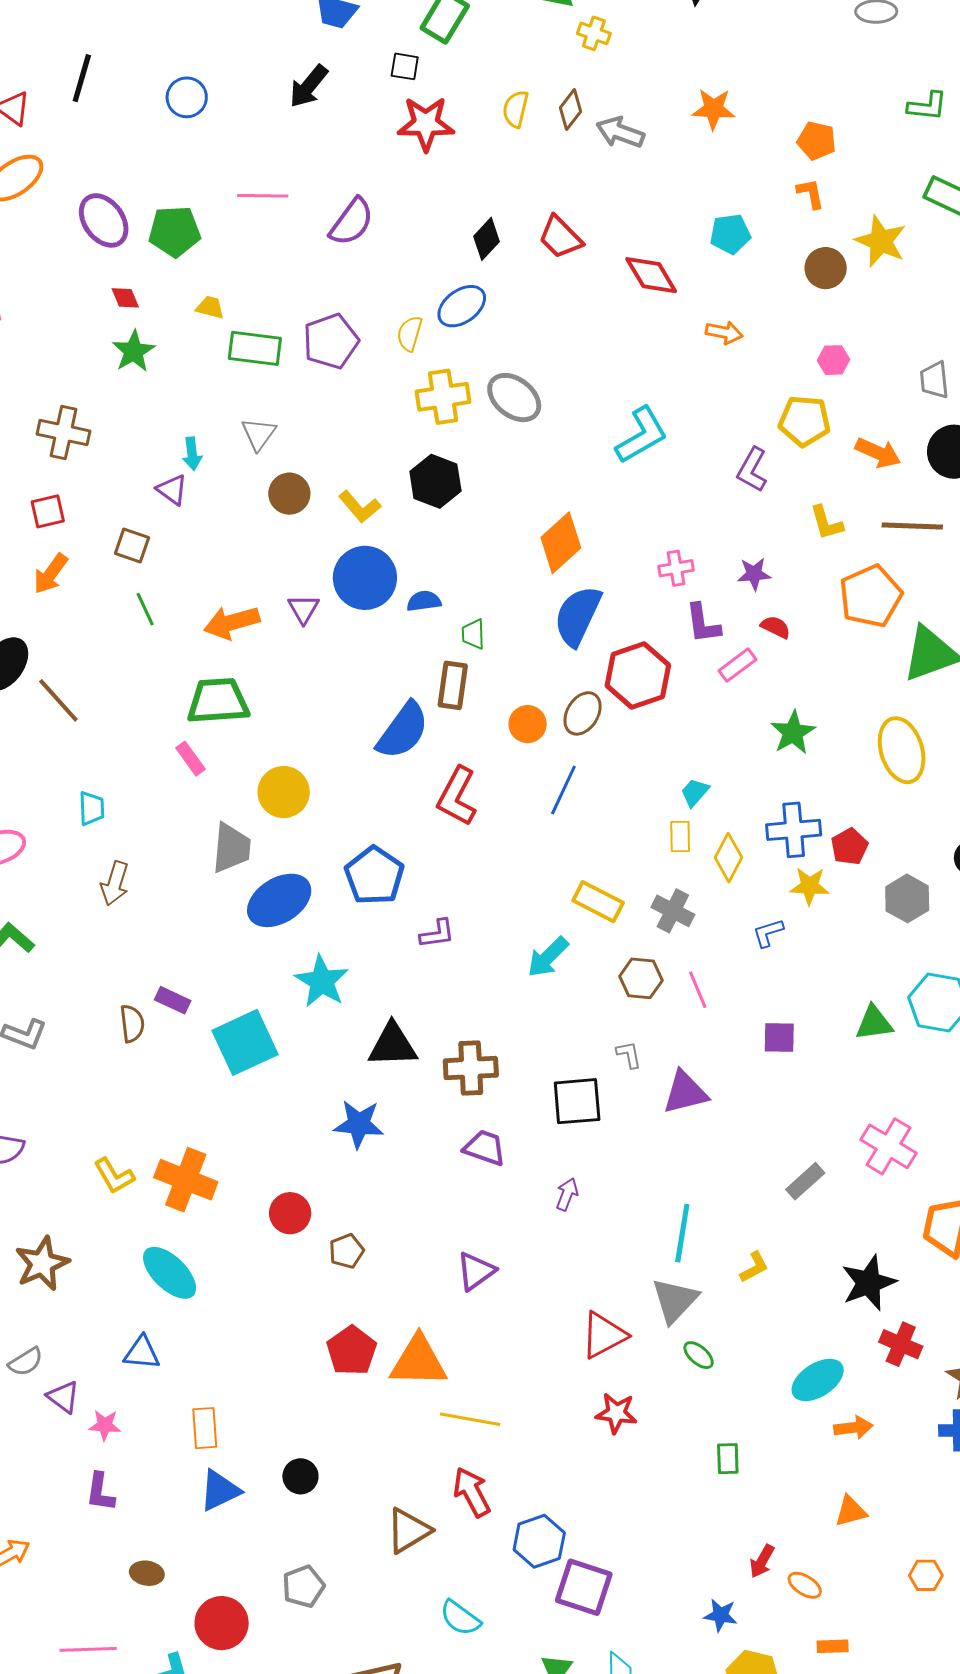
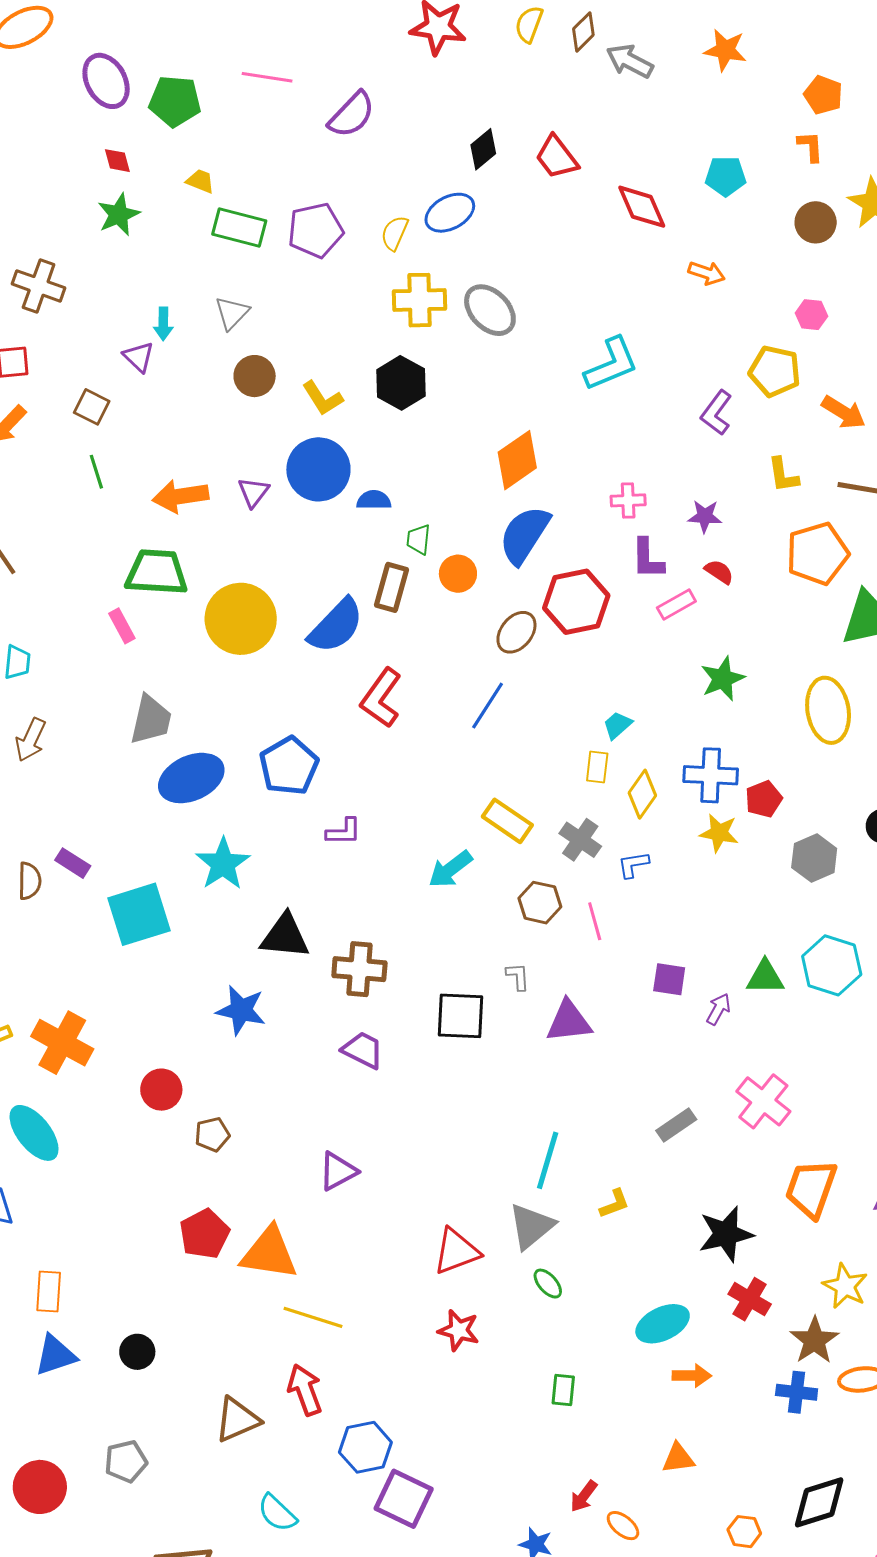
orange circle: (528, 724) -> (458, 574), moved
yellow circle: (284, 792) -> (241, 619), moved, size x1.4
blue L-shape: (768, 933) -> (633, 865), moved
purple arrow: (567, 1194) -> (718, 1009), moved

